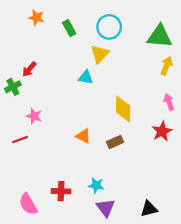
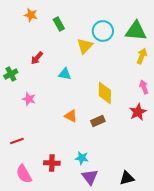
cyan circle: (109, 27) -> (103, 31), moved
red arrow: (29, 69) -> (37, 58), moved
cyan triangle: (86, 77) -> (65, 74), moved
red line: (20, 140) -> (17, 141), moved

